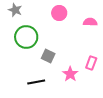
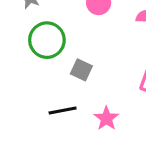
pink star: (70, 74) -> (106, 118), moved

